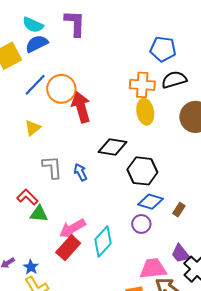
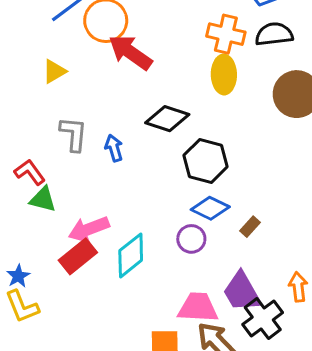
red arrow: (81, 107) -> (130, 52), turned -48
purple trapezoid: (180, 254) -> (242, 292), size x1.4

